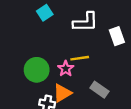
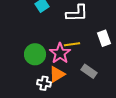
white rectangle: (117, 36) -> (104, 38), moved
pink star: (66, 69) -> (60, 53), size x1.5

